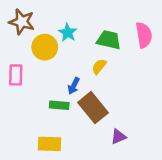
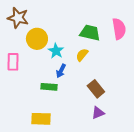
cyan star: (68, 33) -> (56, 51), moved
brown rectangle: (93, 108) -> (96, 89), moved, size x0.7

